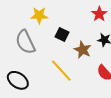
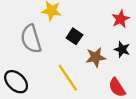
brown star: (83, 50) -> (96, 57), turned 30

